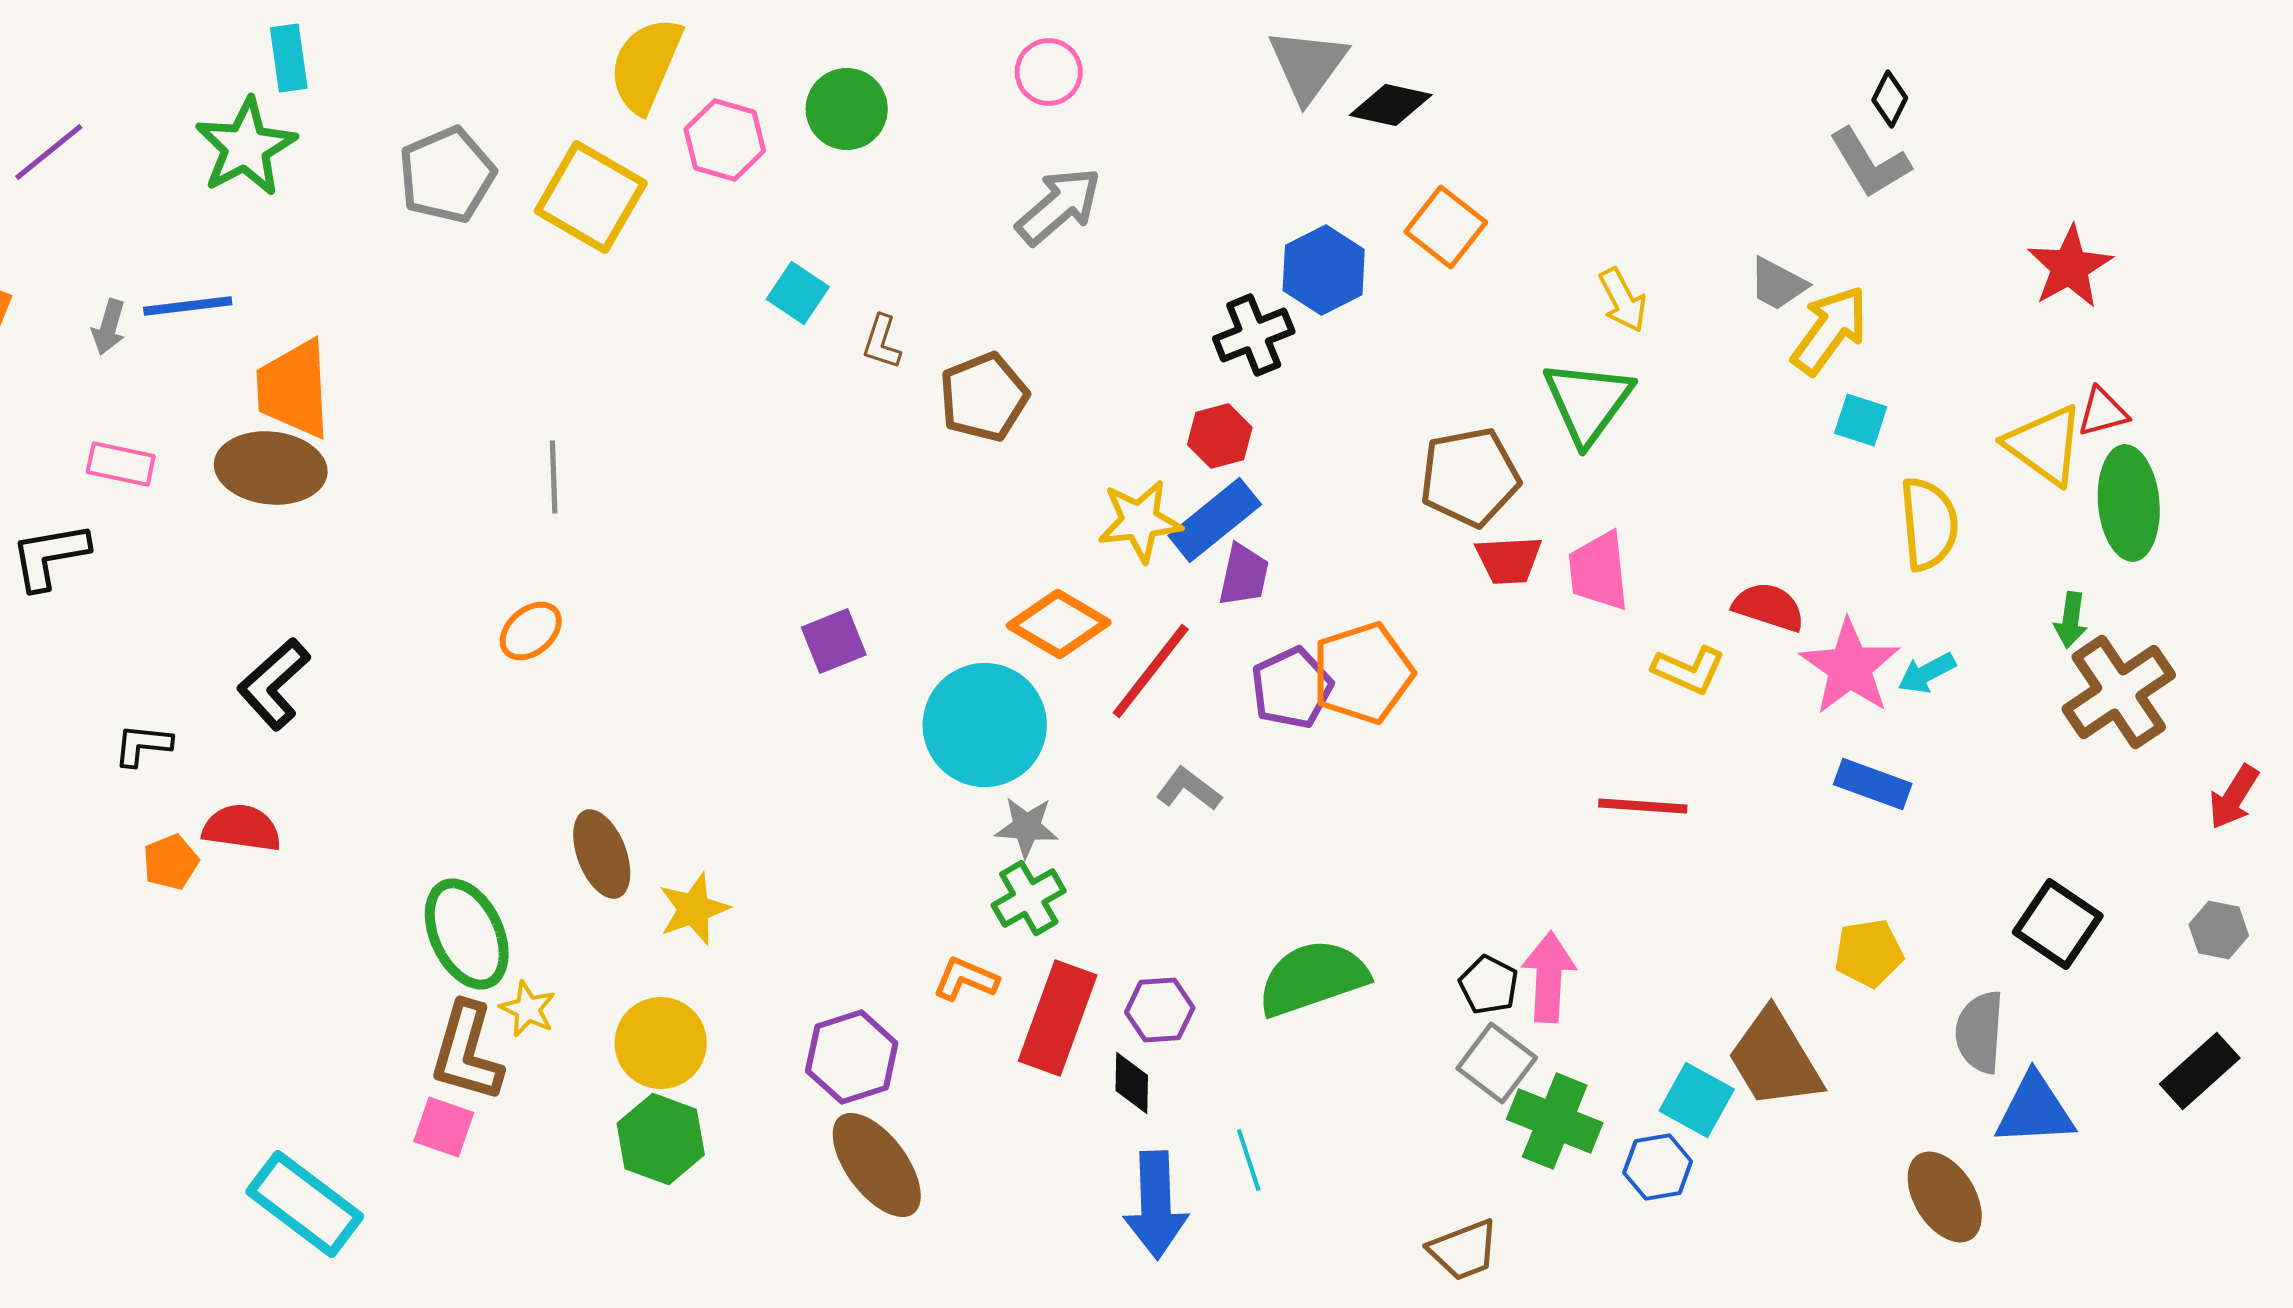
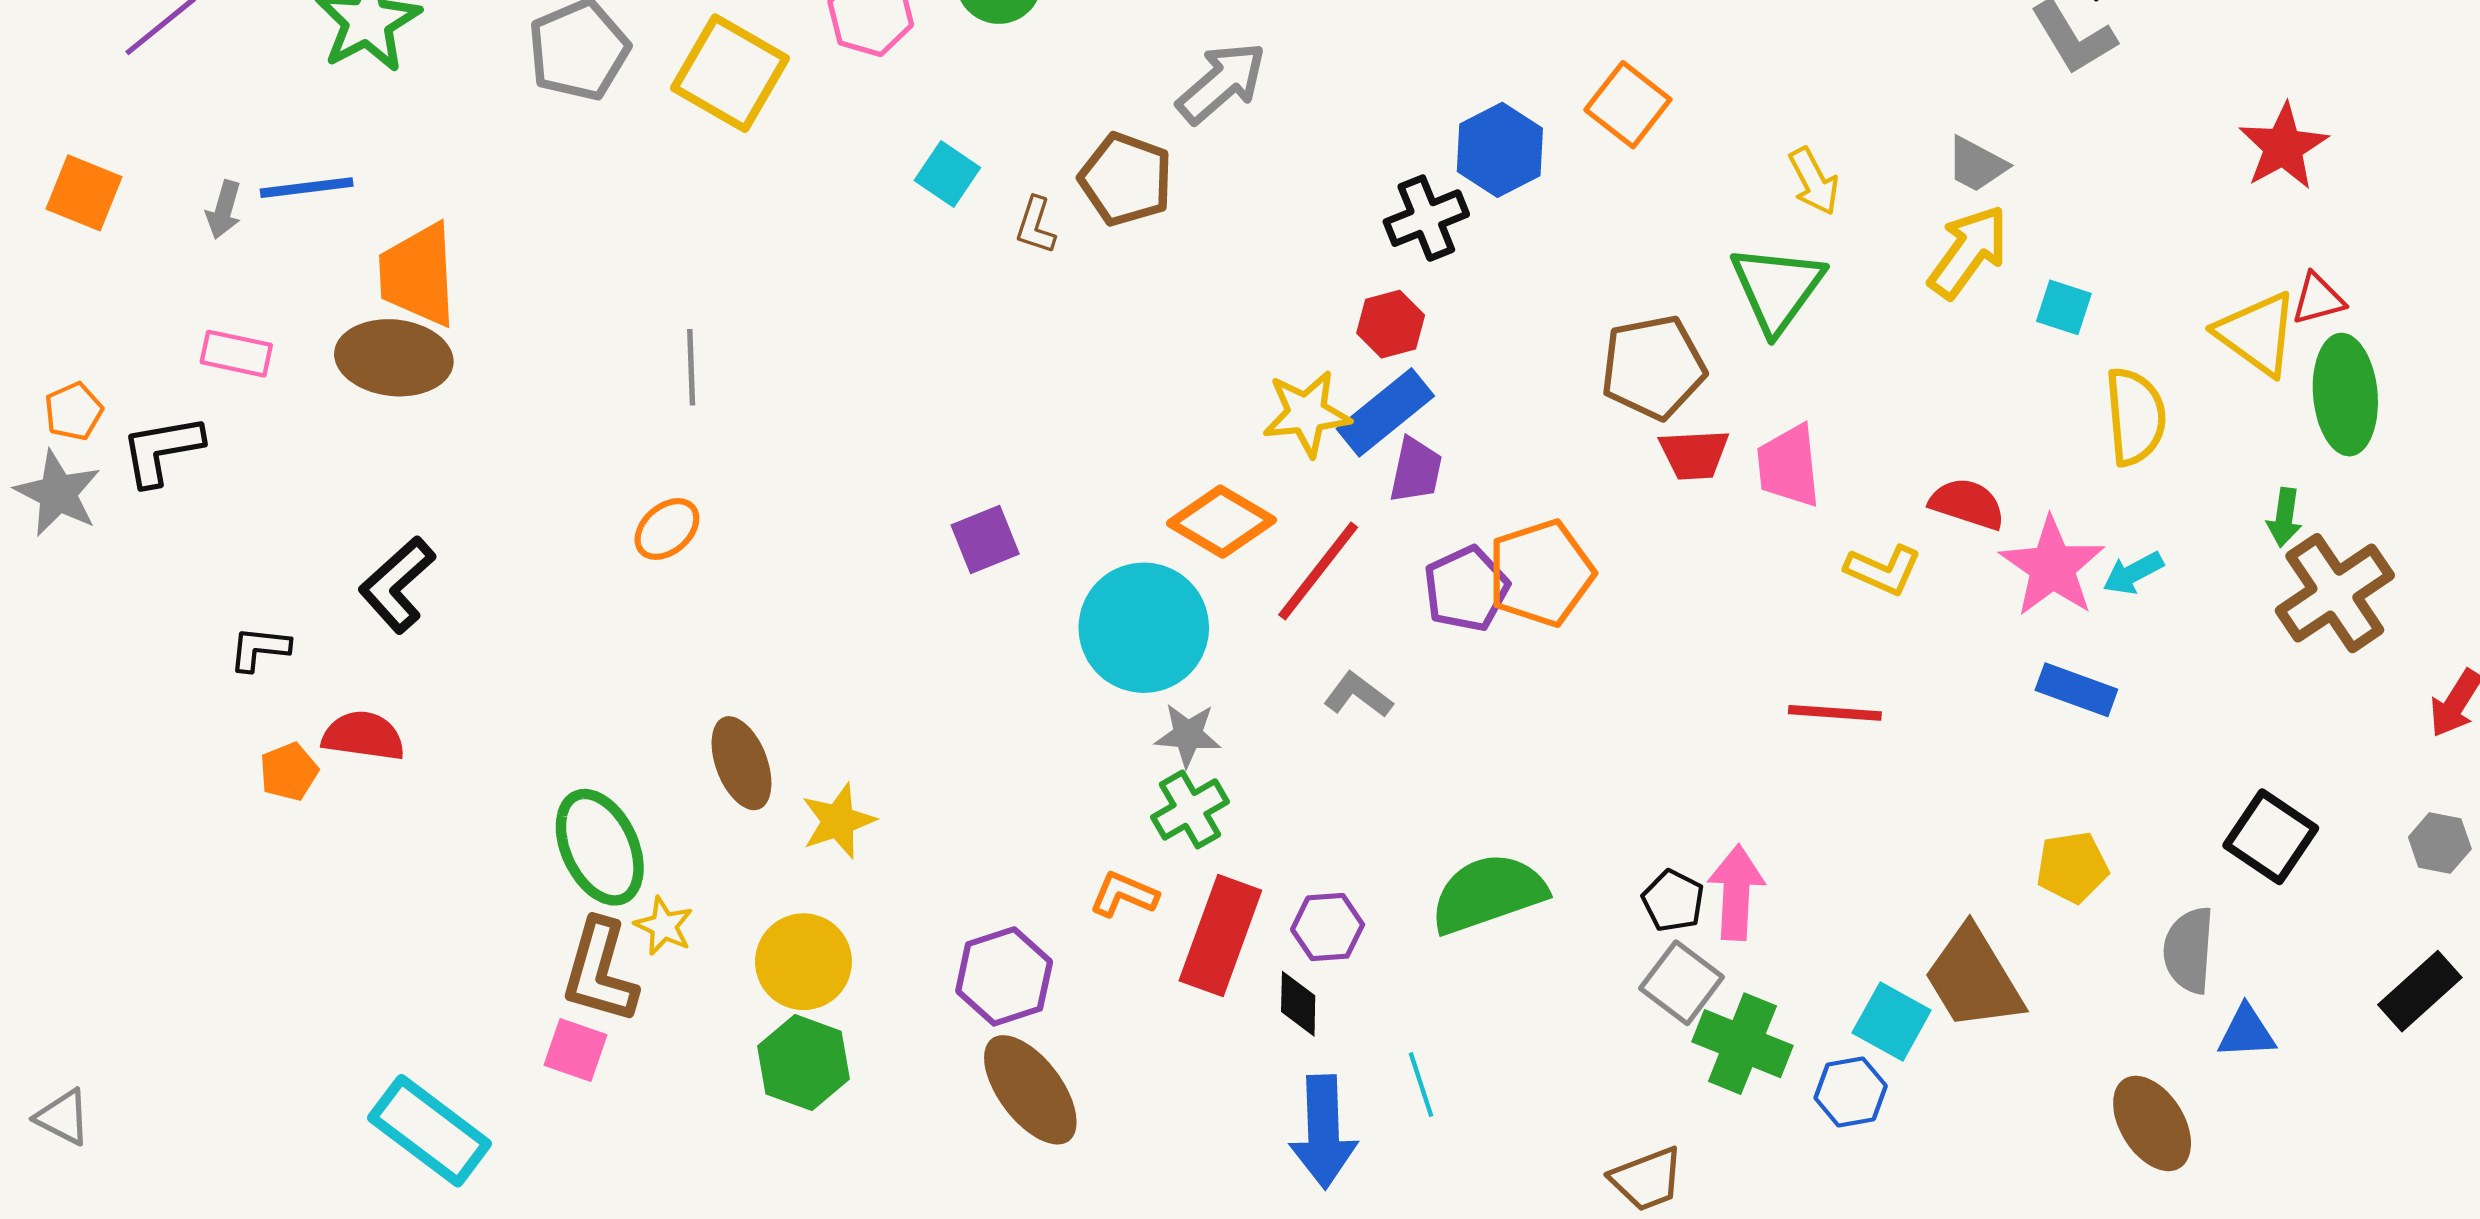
yellow arrow: (1830, 330) -> (1968, 252), moved
brown pentagon: (984, 397) -> (1126, 179), moved, turned -30
blue triangle: (2035, 1110) -> (2247, 1032), size x0.7

